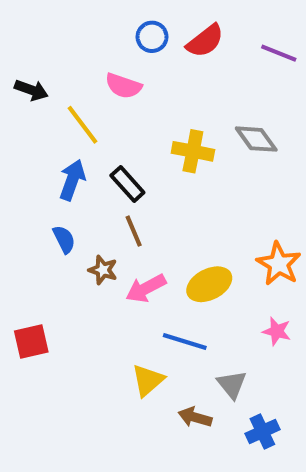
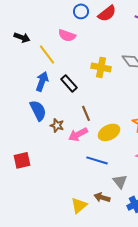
brown line: (134, 231) -> (86, 113), moved
blue semicircle: (64, 239) -> (38, 110), size x1.5
yellow triangle: (148, 380) -> (79, 205), moved

